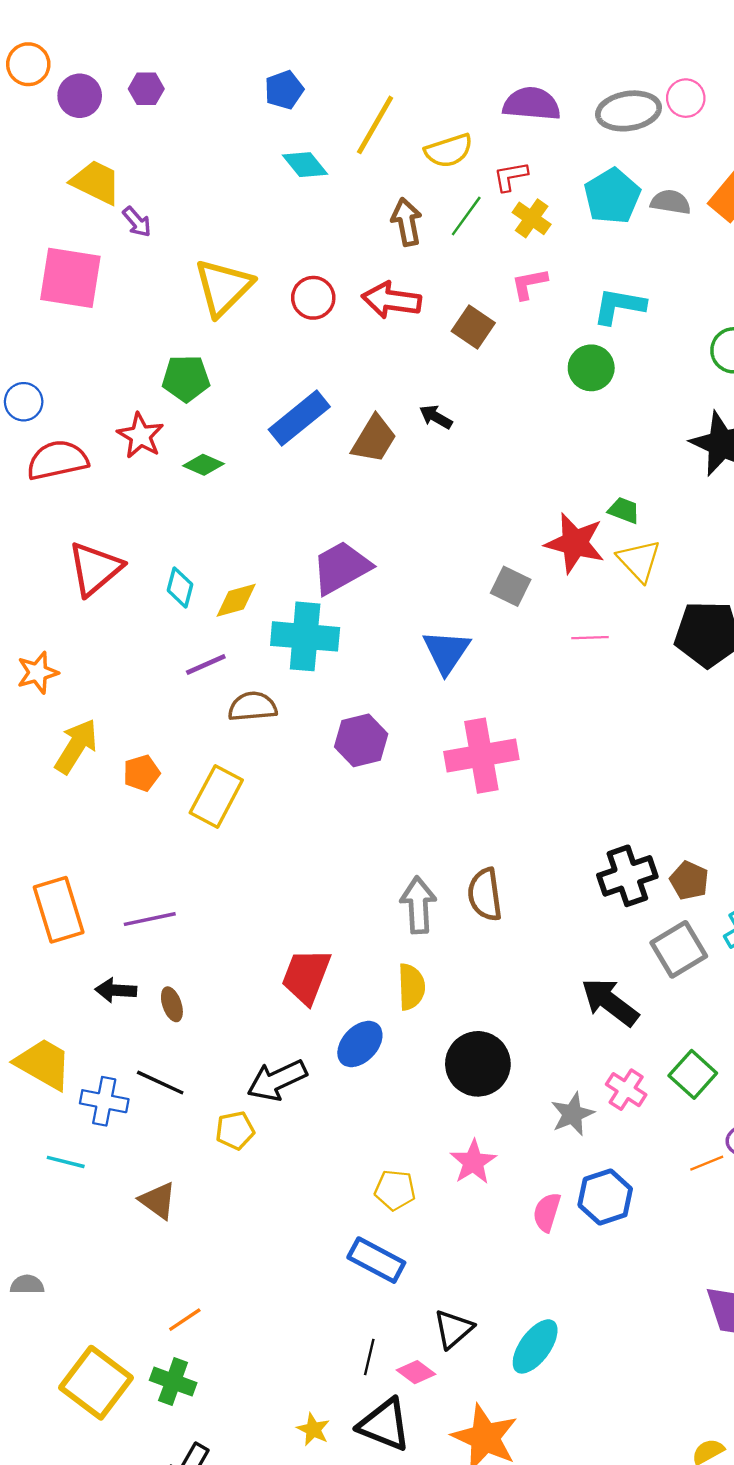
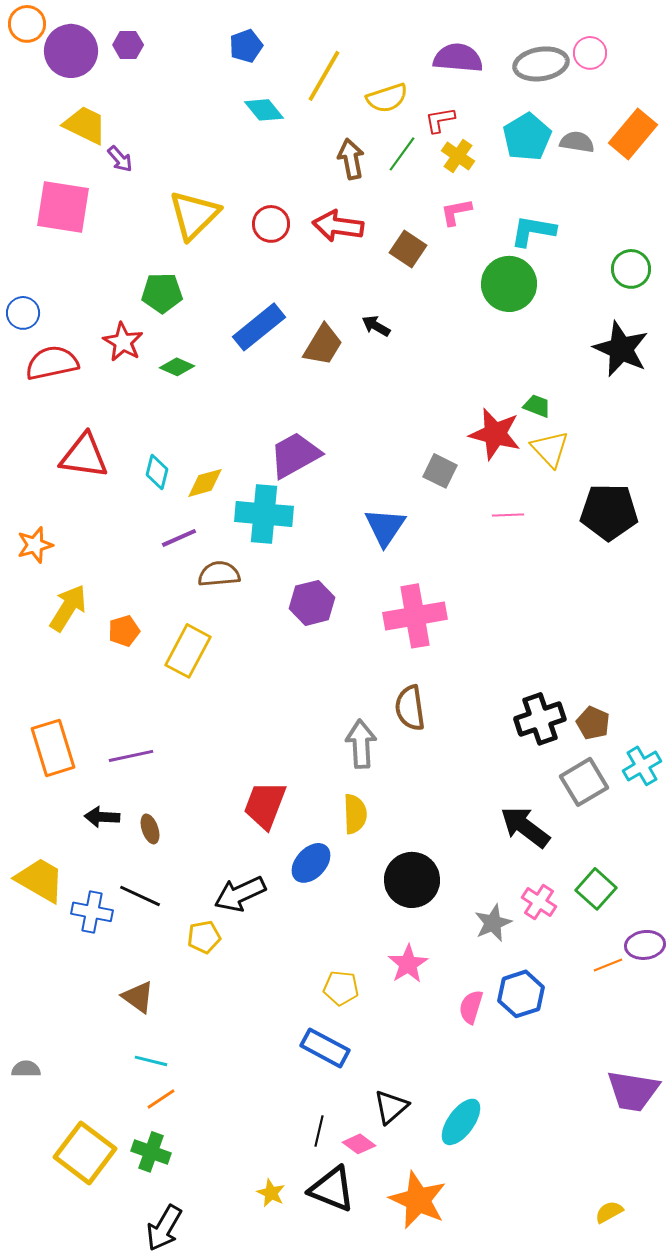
purple circle: (80, 96) -> (71, 51), size x1.4
green circle: (591, 368) -> (509, 284), size x1.4
red triangle: (95, 569) -> (84, 456), turned 48
brown semicircle: (485, 895) -> (410, 708), moved
cyan line: (66, 1162) -> (151, 1061), moved

